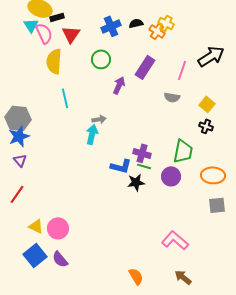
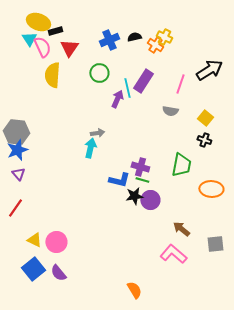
cyan line: (65, 98) -> (127, 88), moved
purple circle: (171, 176) -> (150, 200), moved
gray square: (217, 205) -> (215, 244), moved
brown arrow: (183, 277) -> (181, 229), moved

